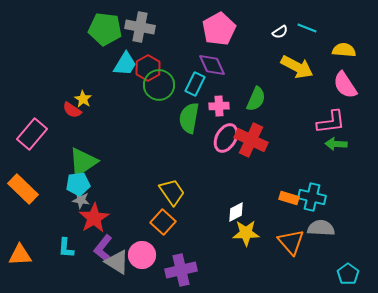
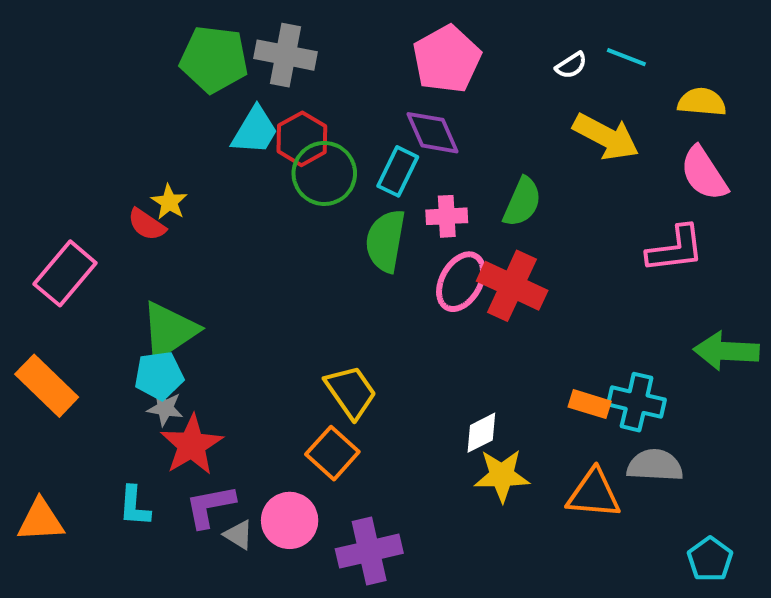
green arrow: (336, 144) -> (726, 351), moved, size x1.4
orange triangle: (291, 242) -> (594, 494), turned -44
purple L-shape: (103, 248) -> (210, 506), turned 40
gray triangle: (117, 262) -> (239, 535), size x0.6

